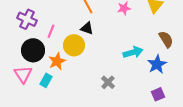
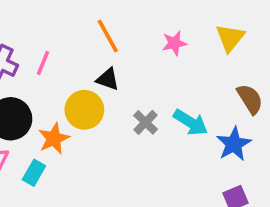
pink line: (51, 31) -> (43, 63), moved
cyan arrow: (133, 52) -> (191, 122), turned 48
gray cross: (108, 82) -> (146, 122), moved

